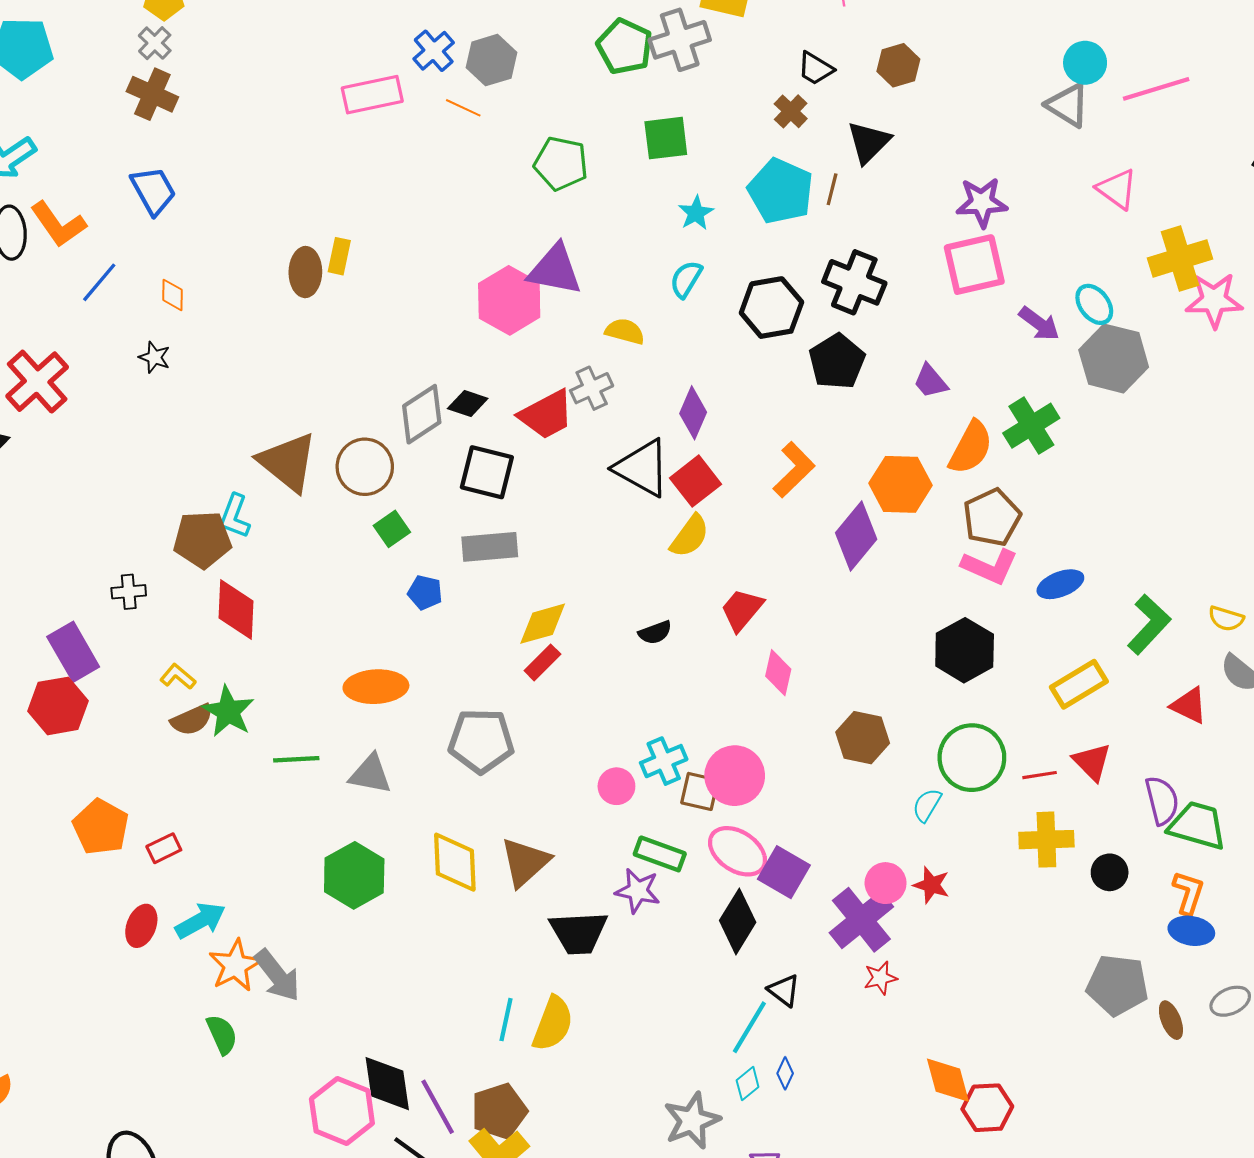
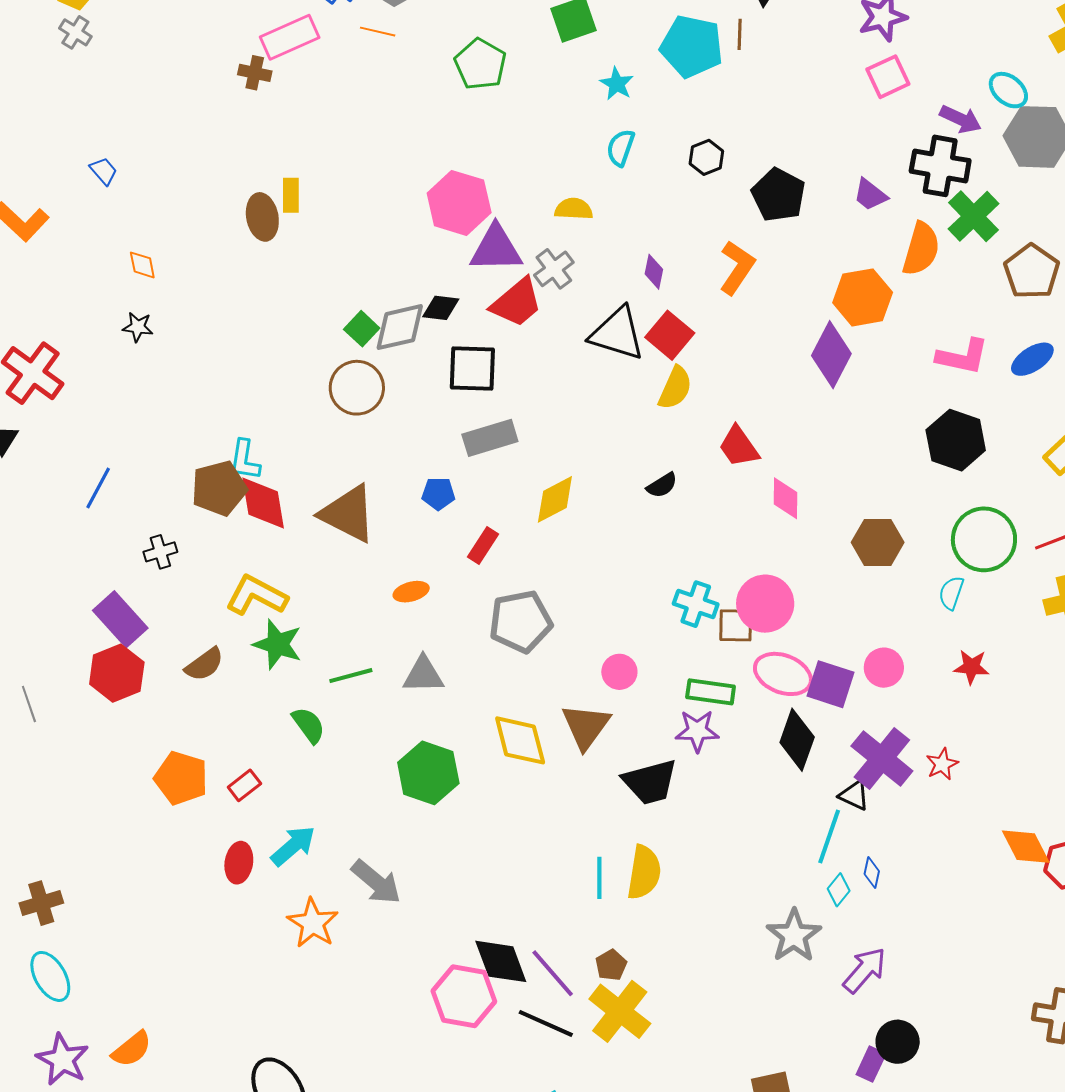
brown cross: (152, 94) -> (255, 73), moved, size x0.7
green pentagon: (561, 163) -> (480, 64), turned 30
blue trapezoid: (153, 191) -> (104, 171), size x0.6
pink square: (974, 265) -> (888, 77), size x0.7
purple triangle: (555, 270) -> (496, 249), moved
blue line: (99, 282) -> (98, 488), moved
black cross: (854, 282) -> (940, 166), moved
black hexagon: (771, 308) -> (706, 157), size x0.6
purple diamond: (693, 413) -> (654, 272), size x0.7
gray diamond: (422, 414) -> (400, 327), turned 32
brown triangle: (288, 462) -> (348, 514), moved
orange L-shape: (794, 470) -> (737, 267), moved
brown pentagon: (992, 517) -> (1032, 272), moved
green square: (392, 529) -> (362, 329), moved
red diamond: (236, 609) -> (263, 503), moved
red trapezoid: (742, 610) -> (739, 447), turned -63
red rectangle: (542, 662) -> (483, 546), moved
yellow L-shape: (178, 677) -> (256, 596), moved, size x1.8
orange ellipse: (376, 687) -> (411, 592), size x0.6
brown semicircle: (192, 720) -> (204, 664), moved
cyan cross: (664, 761) -> (696, 604), turned -36
pink circle: (616, 786) -> (619, 672), moved
pink circle: (886, 883) -> (884, 668), moved
purple cross: (861, 920) -> (882, 758), moved
orange star: (235, 965) -> (313, 923), moved
green semicircle: (222, 1034) -> (309, 725), moved
brown pentagon: (499, 1111) -> (611, 965), size x0.6

